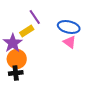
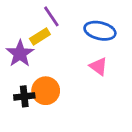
pink triangle: (70, 42) -> (99, 66), moved
orange circle: (17, 59) -> (46, 91), moved

